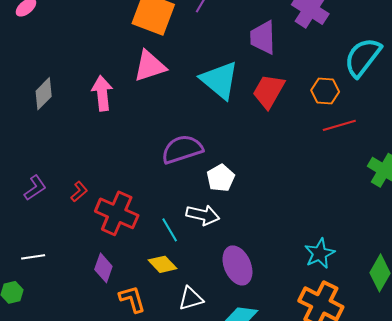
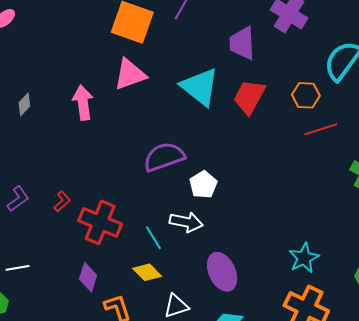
gray diamond: (44, 94) -> (24, 104), size x0.7

